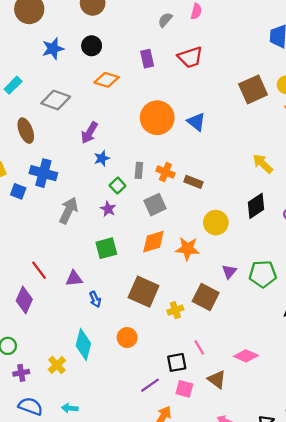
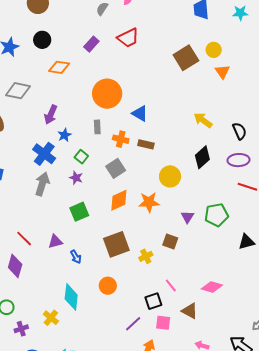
purple rectangle: (147, 59) -> (91, 44), turned 63
blue triangle: (196, 122) -> (140, 113), moved
gray rectangle: (139, 170) -> (97, 127), moved
blue cross: (43, 173) -> (44, 154), moved, turned 30
brown square: (144, 292) -> (116, 244), turned -36
brown square: (206, 297) -> (170, 241), size x0.7

